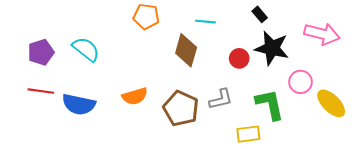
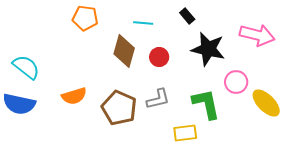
black rectangle: (260, 14) -> (187, 16), moved
cyan semicircle: (86, 49) -> (26, 67), moved
red circle: (239, 58) -> (159, 57), moved

